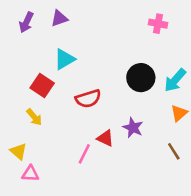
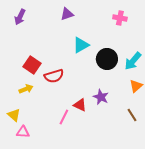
purple triangle: (59, 18) -> (67, 14), moved
cyan triangle: (65, 59) -> (81, 45), moved
red semicircle: (88, 99) -> (54, 76), moved
yellow arrow: (34, 117) -> (26, 89), turned -72

